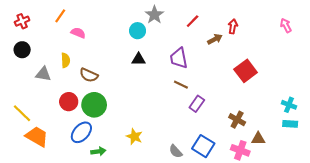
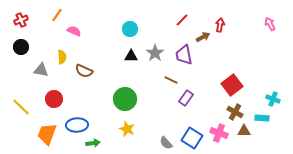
gray star: (154, 15) -> (155, 53), moved
purple trapezoid: (179, 58) -> (184, 55), moved
red square: (246, 71) -> (232, 85), moved
red circle: (69, 102) -> (54, 99), moved
green circle: (94, 105) -> (125, 99), moved
brown cross: (237, 120) -> (235, 112), moved
cyan rectangle: (290, 124) -> (262, 118), moved
blue ellipse: (81, 132) -> (77, 125), turned 45
orange trapezoid: (37, 137) -> (47, 134), moved, turned -100
pink cross: (240, 150) -> (219, 133), moved

